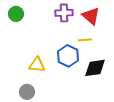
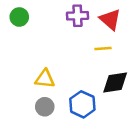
blue hexagon: (68, 56) -> (82, 104), moved
gray circle: (27, 92) -> (45, 107), moved

